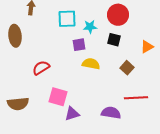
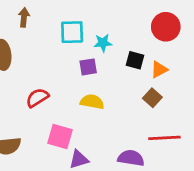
red circle: (118, 15) -> (166, 27), moved
orange triangle: (147, 47) -> (159, 70), moved
yellow semicircle: (91, 64) -> (92, 102), moved

